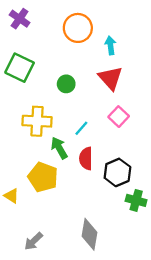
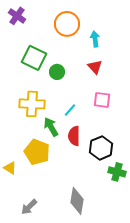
green square: (20, 68) -> (34, 58), moved
red triangle: (110, 78) -> (95, 67), size x0.7
pink square: (119, 117) -> (102, 100), turned -36

